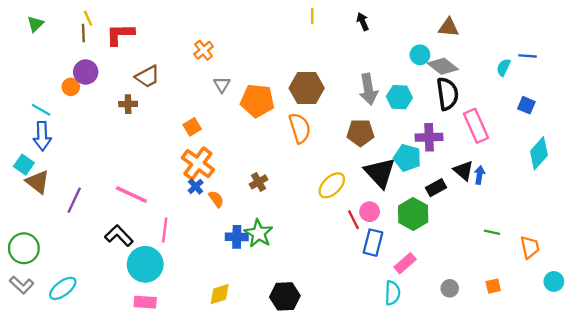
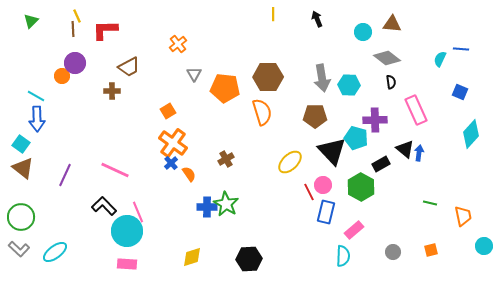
cyan circle: (420, 55) -> (363, 32), moved
black semicircle: (447, 94) -> (391, 82), size x0.5
brown triangle: (38, 182) -> (23, 168), moved
pink line: (165, 230) -> (138, 212), moved, turned -30

